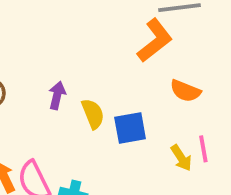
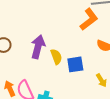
purple arrow: (57, 95) -> (38, 47), size x1.6

